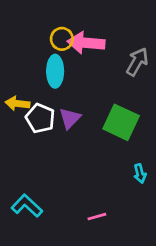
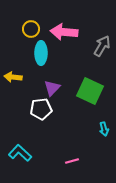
yellow circle: (62, 39) -> (31, 29), moved
white pentagon: (40, 118) -> (41, 109), moved, turned -30

